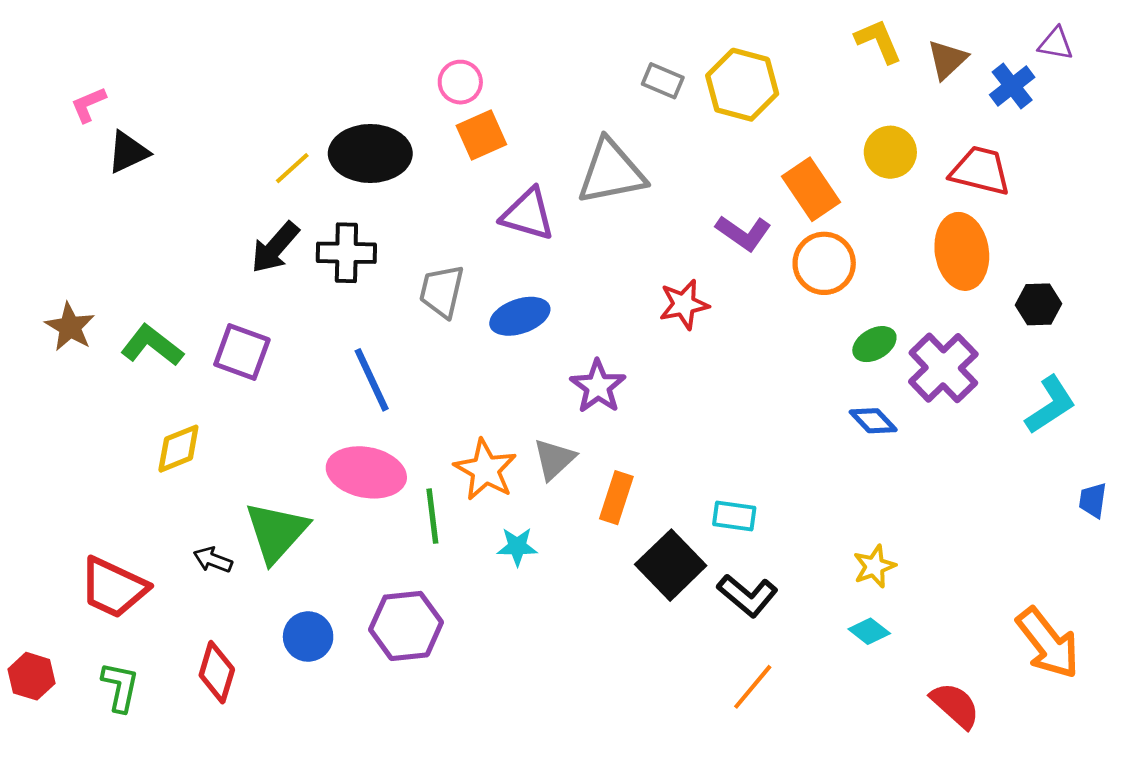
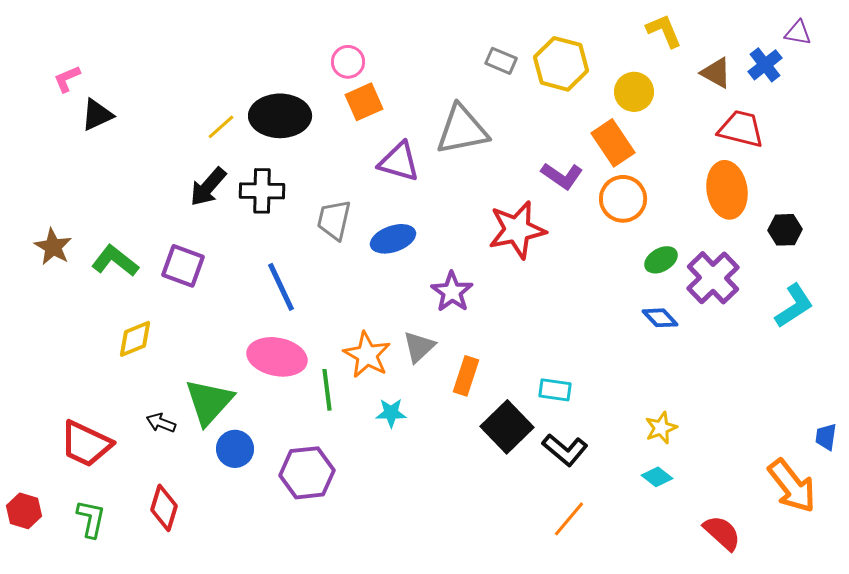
brown triangle: (947, 60) -> (716, 73), moved, turned -48
yellow circle: (890, 152) -> (634, 92), moved
red star: (684, 304) -> (517, 230), size x1.5
blue trapezoid: (1093, 500) -> (826, 437), moved
blue circle: (308, 637) -> (235, 449), moved

